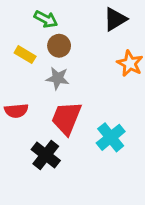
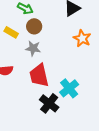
red trapezoid: (66, 118) -> (39, 75), turned -35
black cross: (46, 155) -> (49, 103), moved

